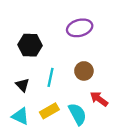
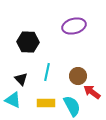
brown circle: (84, 71) -> (78, 76), moved
yellow rectangle: (49, 111) -> (46, 103), turned 30
cyan triangle: (20, 116) -> (13, 100), moved

